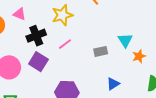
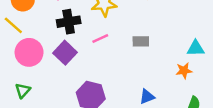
cyan triangle: (125, 40) -> (196, 48), moved, turned 49
gray rectangle: (101, 51) -> (141, 41), moved

